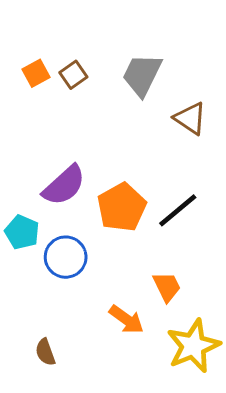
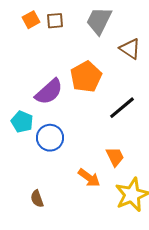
brown square: (73, 75) -> (55, 21), turned 30
orange pentagon: (122, 207) -> (86, 77), moved

